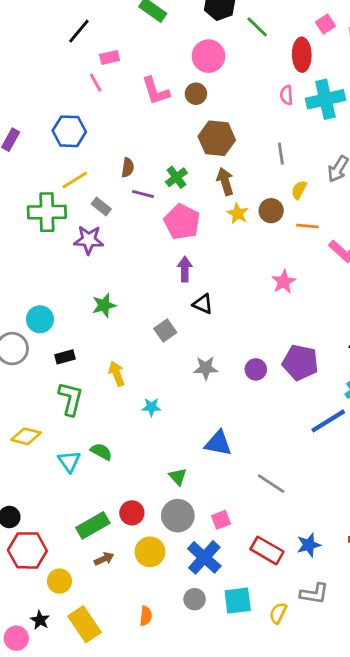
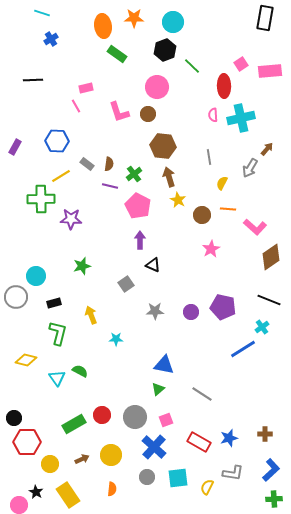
black line: (79, 31) -> (33, 80), moved, turned 48
brown semicircle: (128, 168) -> (109, 164), moved
gray rectangle: (101, 207) -> (87, 164), moved
brown circle: (271, 211) -> (202, 215), moved
green triangle: (178, 477) -> (158, 389), moved, turned 32
yellow circle: (150, 552) -> (111, 455), moved
brown arrow: (104, 559) -> (82, 459), moved

